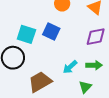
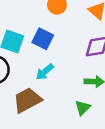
cyan arrow: (70, 67) -> (45, 72), moved

